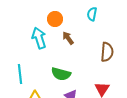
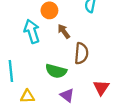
brown semicircle: (107, 52) -> (81, 53), moved

